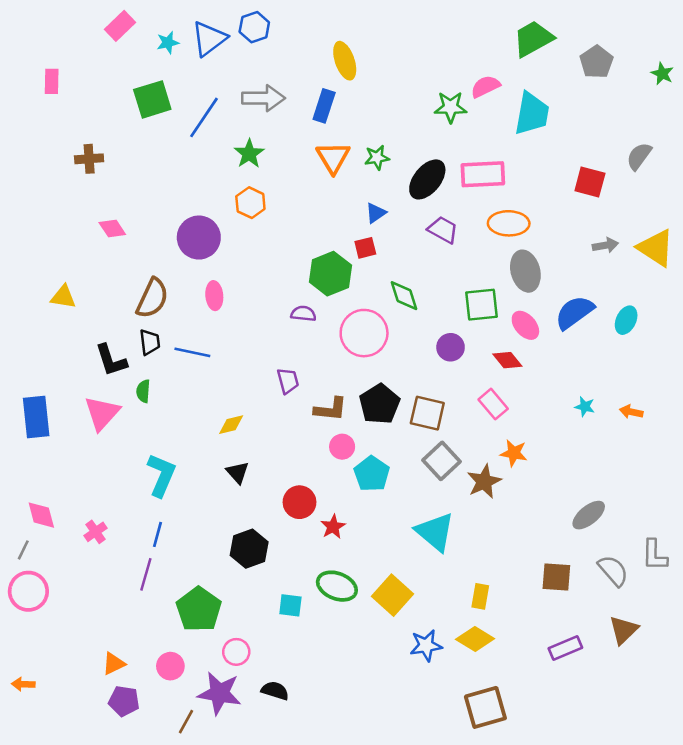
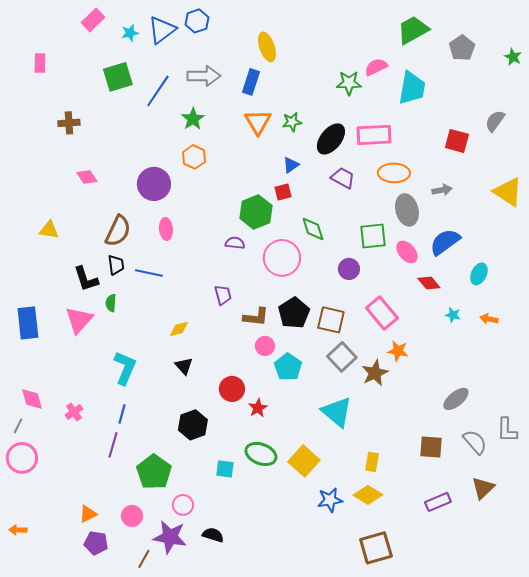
gray arrow: (605, 245) -> (442, 190), moved
cyan ellipse: (626, 320) -> (479, 274), moved
red diamond: (507, 360) -> (429, 283), moved
pink rectangle: (493, 404) -> (382, 313), size x1.4

